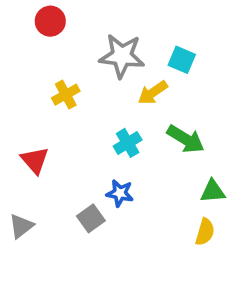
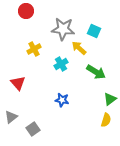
yellow arrow: (153, 93) -> (79, 48), turned 77
cyan cross: (128, 143) -> (61, 64), moved
green triangle: (213, 191) -> (110, 99), turned -32
gray square: (91, 218) -> (33, 129), moved

